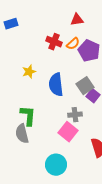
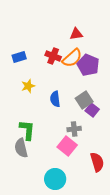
blue rectangle: (11, 24) -> (19, 57), moved
orange semicircle: (73, 44) -> (72, 58), size x1.5
blue semicircle: (56, 85) -> (55, 99), size x0.7

